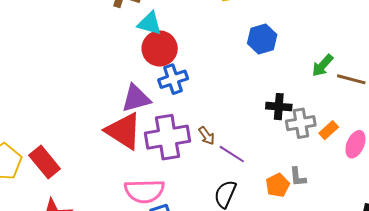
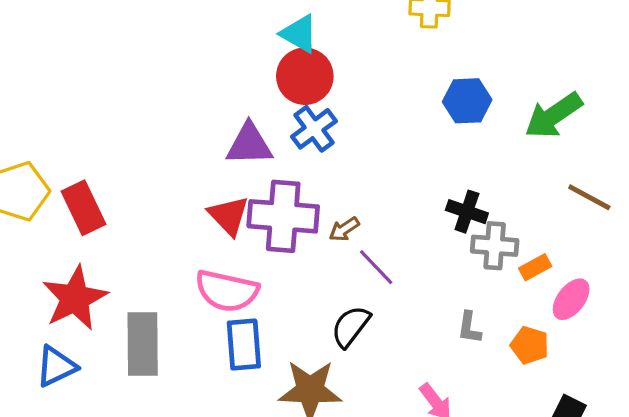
green arrow: (322, 65) -> (554, 115), moved, size x1.5
blue cross: (173, 79) -> (314, 129), turned -32
red triangle: (124, 131) -> (229, 216), moved, size x0.7
brown arrow: (207, 136) -> (344, 229), turned 78
orange pentagon: (278, 185) -> (530, 345), moved, turned 30

